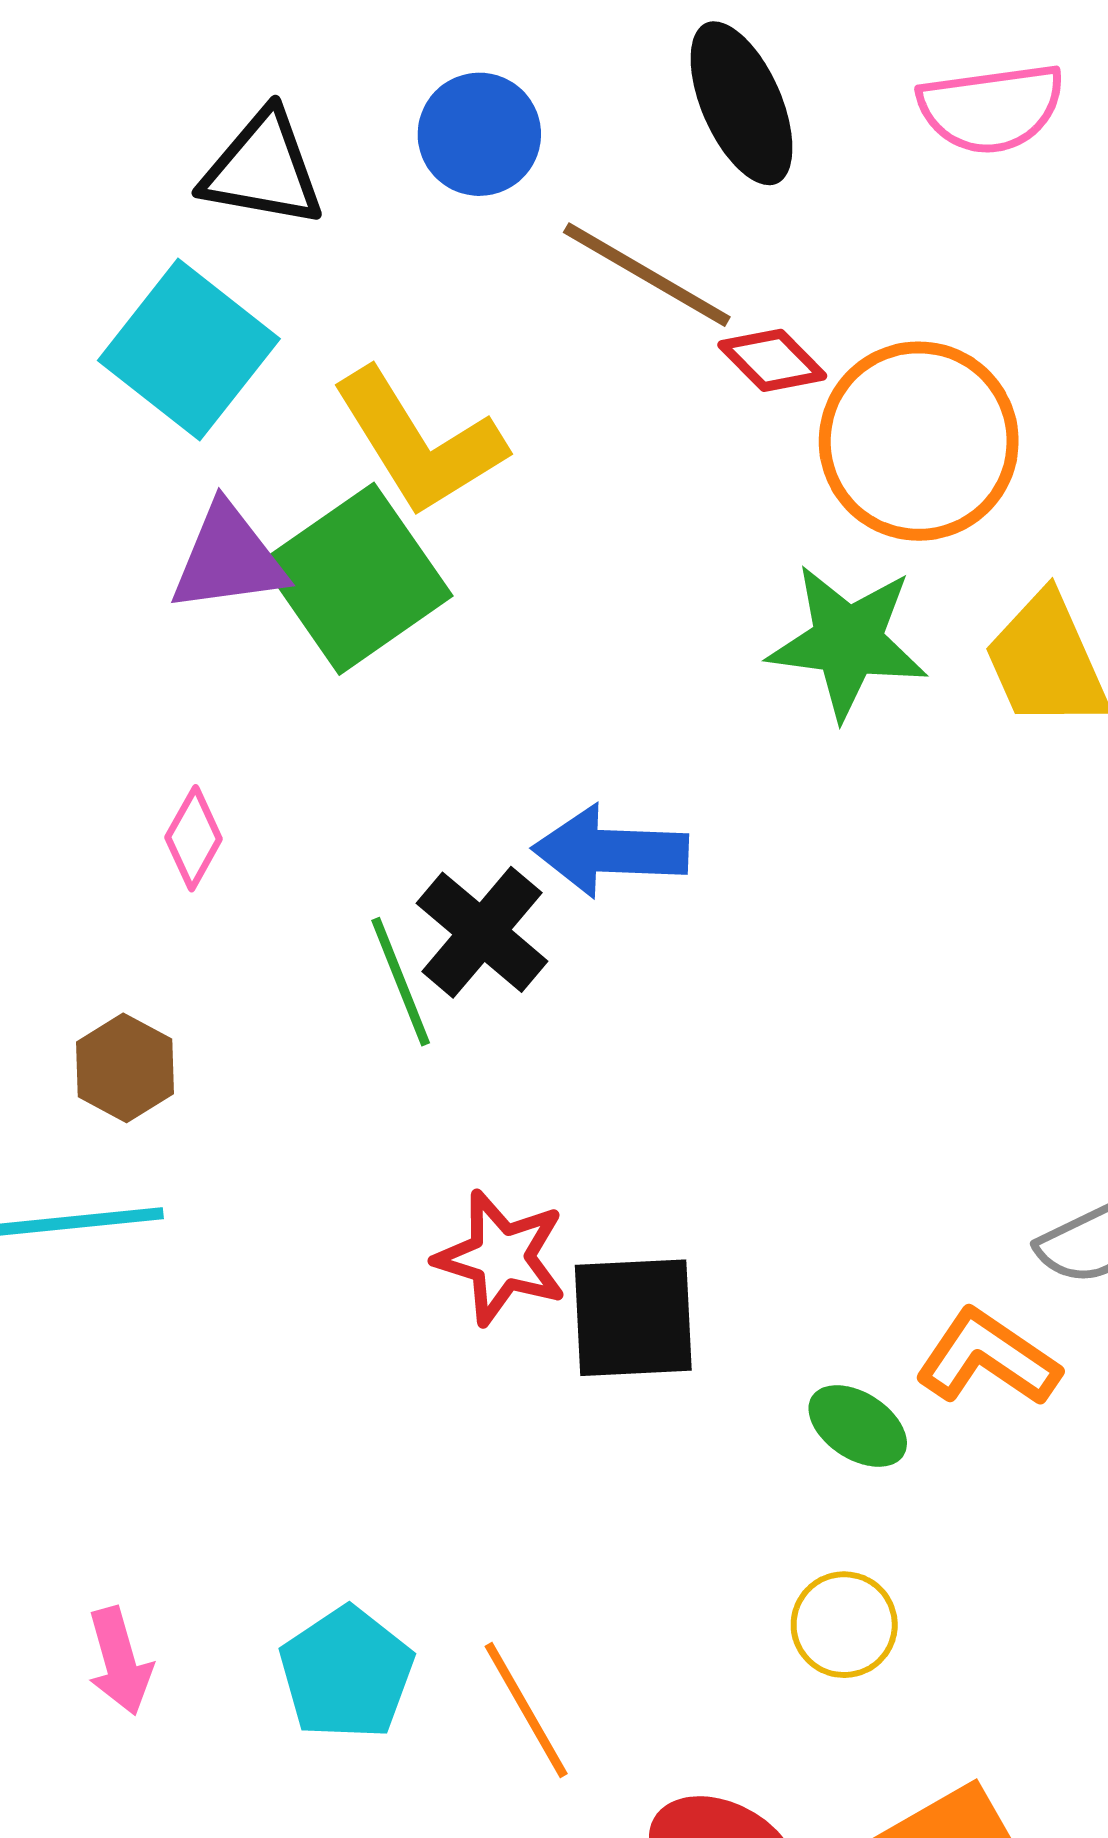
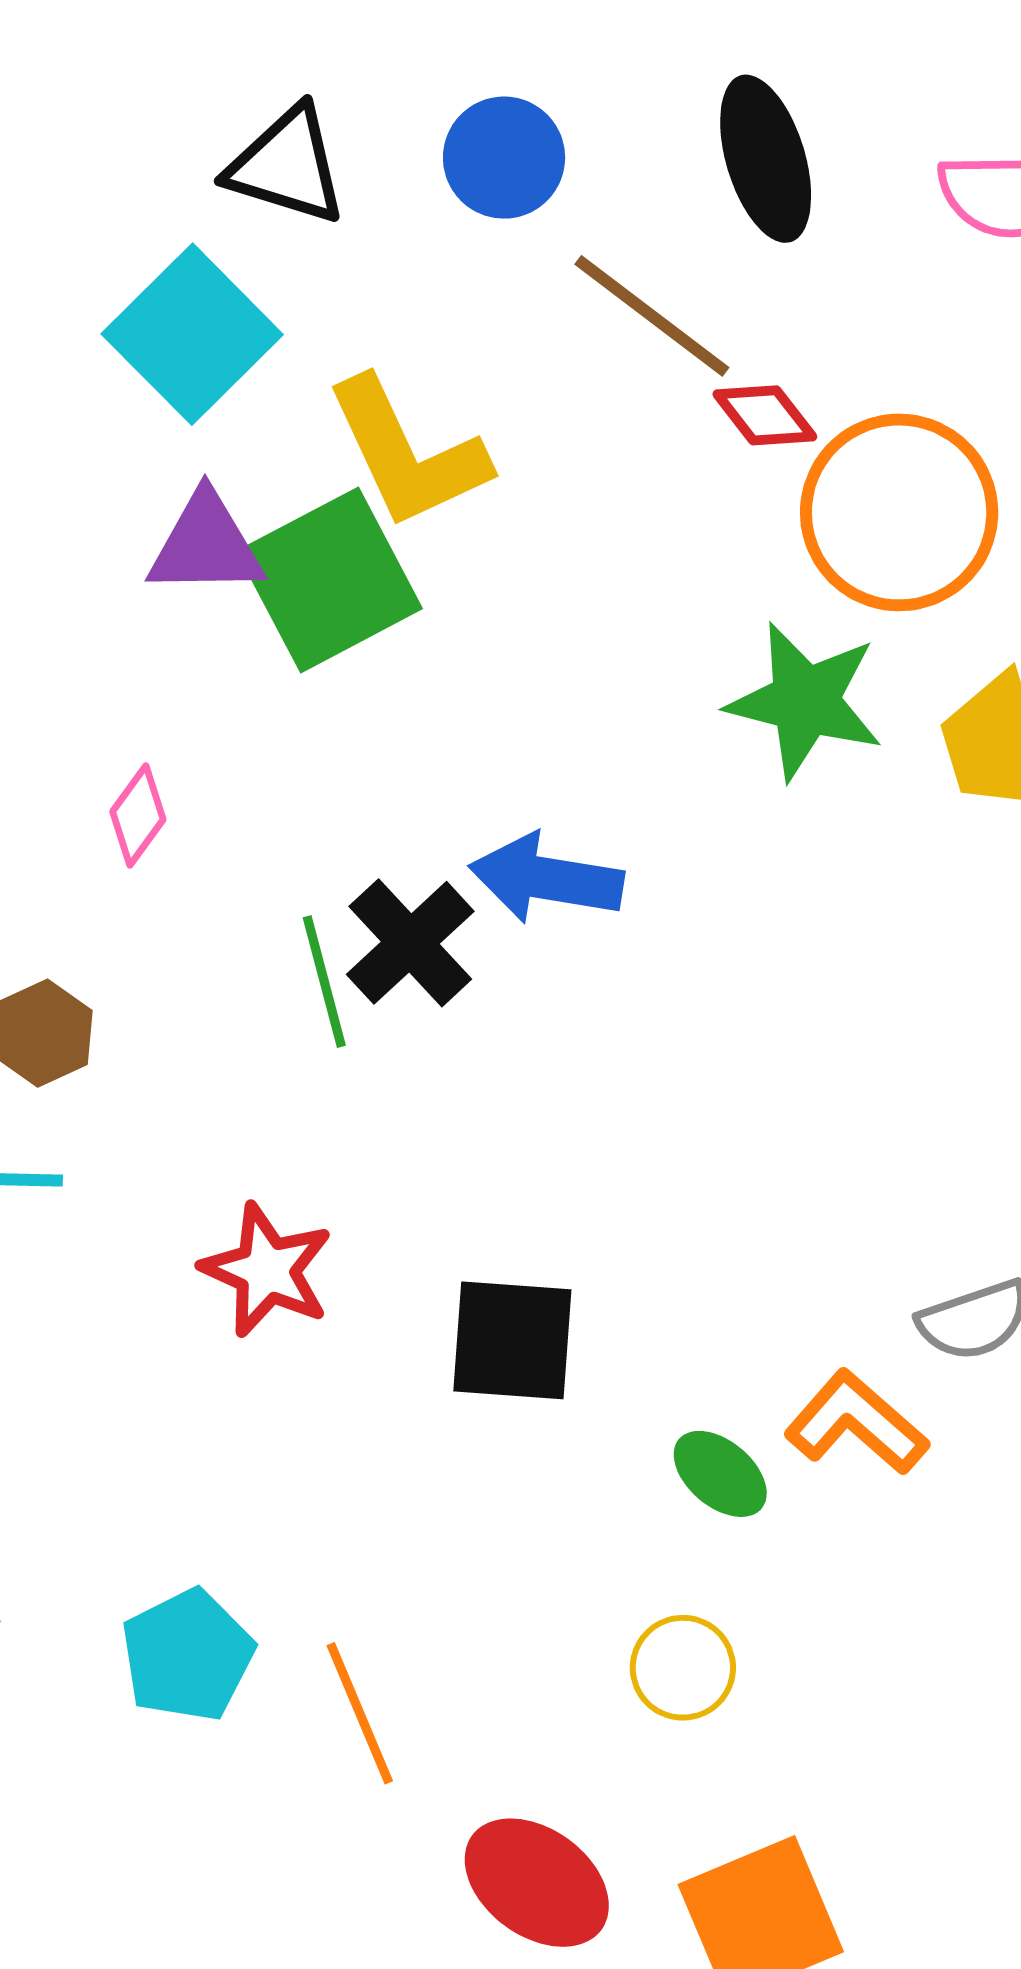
red star: (501, 1258) -> (267, 1270), moved

